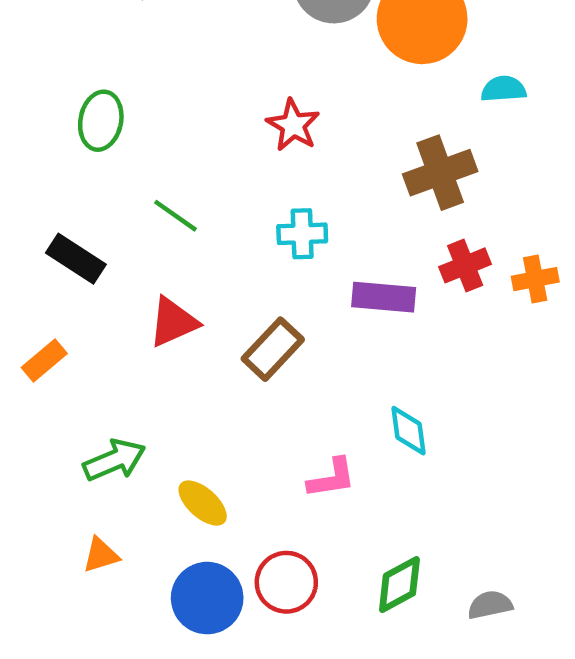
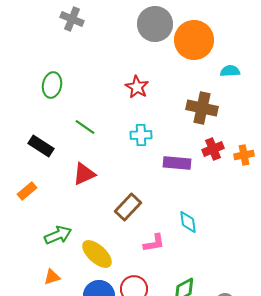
brown cross: (440, 173) -> (202, 108), turned 32
brown rectangle: (273, 349) -> (128, 207), moved
yellow ellipse: (203, 503) -> (97, 254), size x1.4

